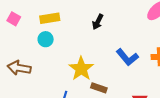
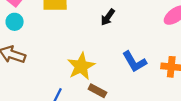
cyan circle: (46, 39) -> (15, 22), moved

